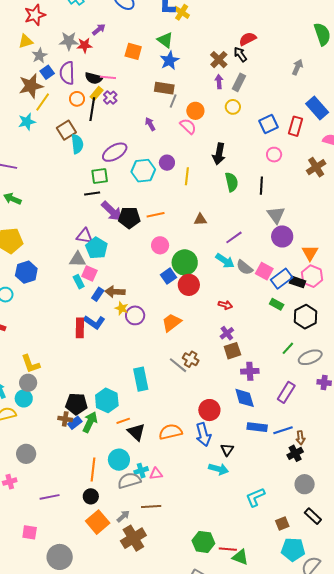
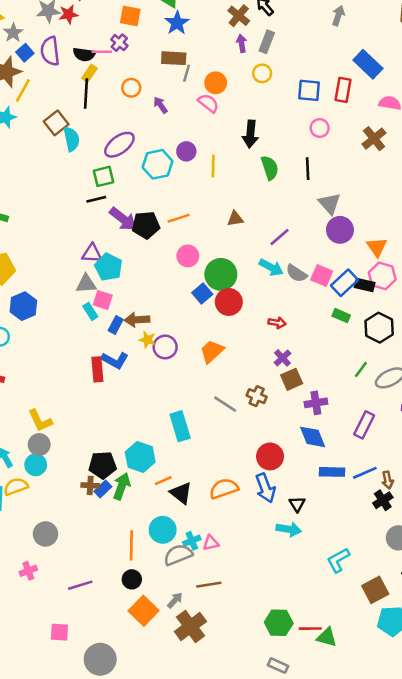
purple cross: (110, 98) -> (119, 43), moved
orange circle: (77, 99) -> (131, 88), moved
blue square: (269, 124) -> (309, 90), turned 36
brown cross: (191, 359) -> (257, 396), moved
brown square: (282, 523) -> (375, 590), size x1.5

